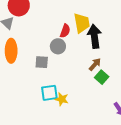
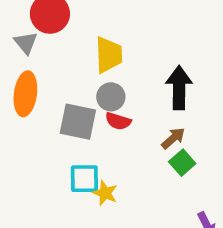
yellow trapezoid: (82, 23) -> (109, 55), moved
red semicircle: (65, 31) -> (118, 121), moved, turned 80
gray square: (42, 62) -> (78, 122), size x1.5

